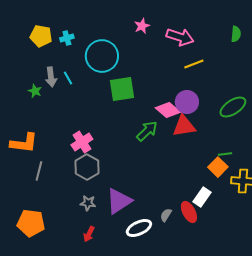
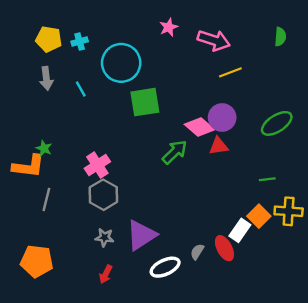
gray arrow: (51, 77) -> (46, 78), moved
green star: (35, 91) -> (44, 148), moved
red triangle: (184, 126) -> (219, 146), size x0.7
orange square: (218, 167) -> (259, 216), moved

